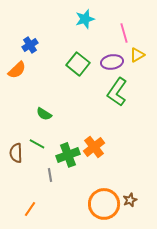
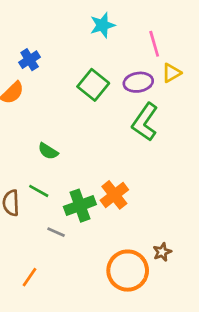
gray line: (50, 175) -> (56, 232), turned -56
brown star: (130, 200) -> (162, 252), moved

